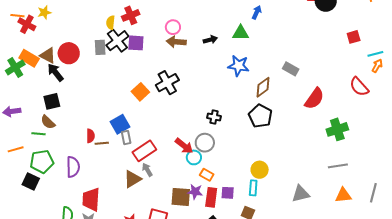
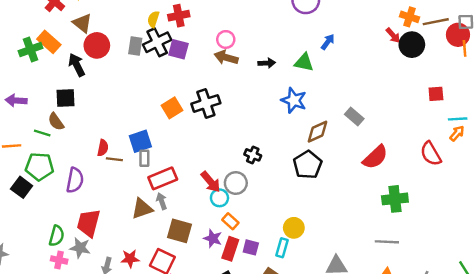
brown triangle: (48, 55) -> (82, 23), moved
brown square: (181, 197) -> (179, 231), moved

